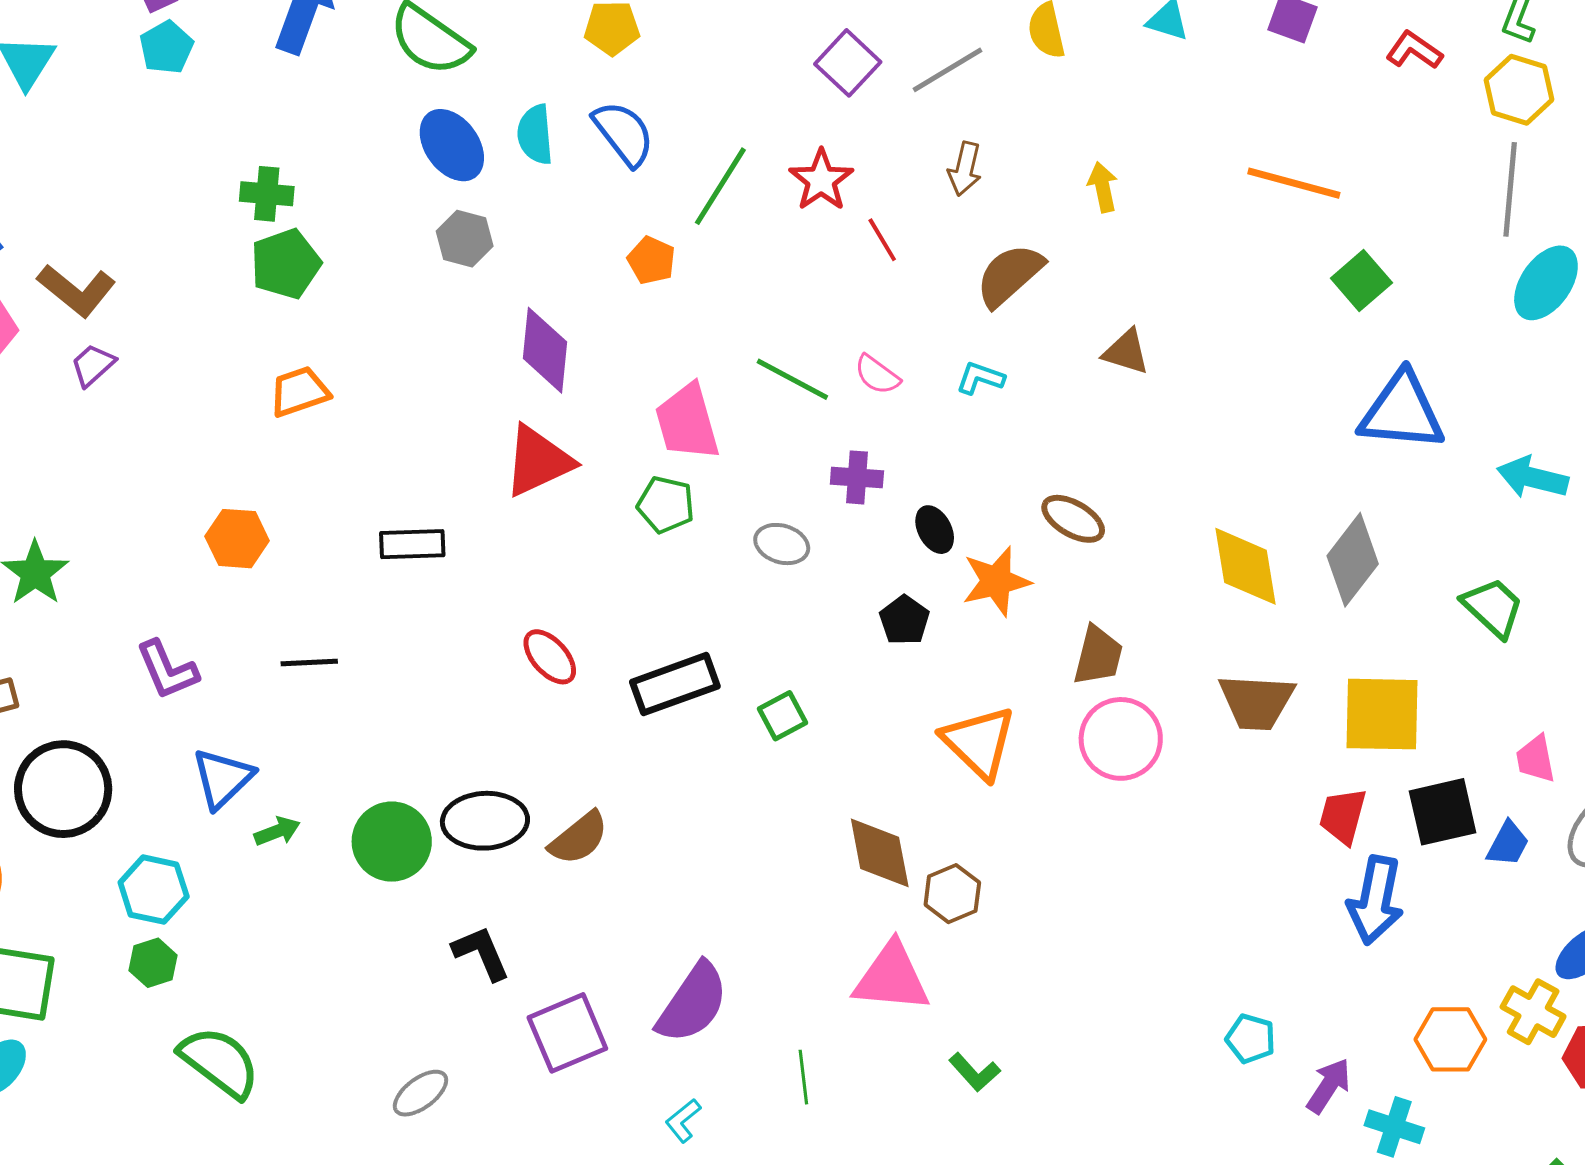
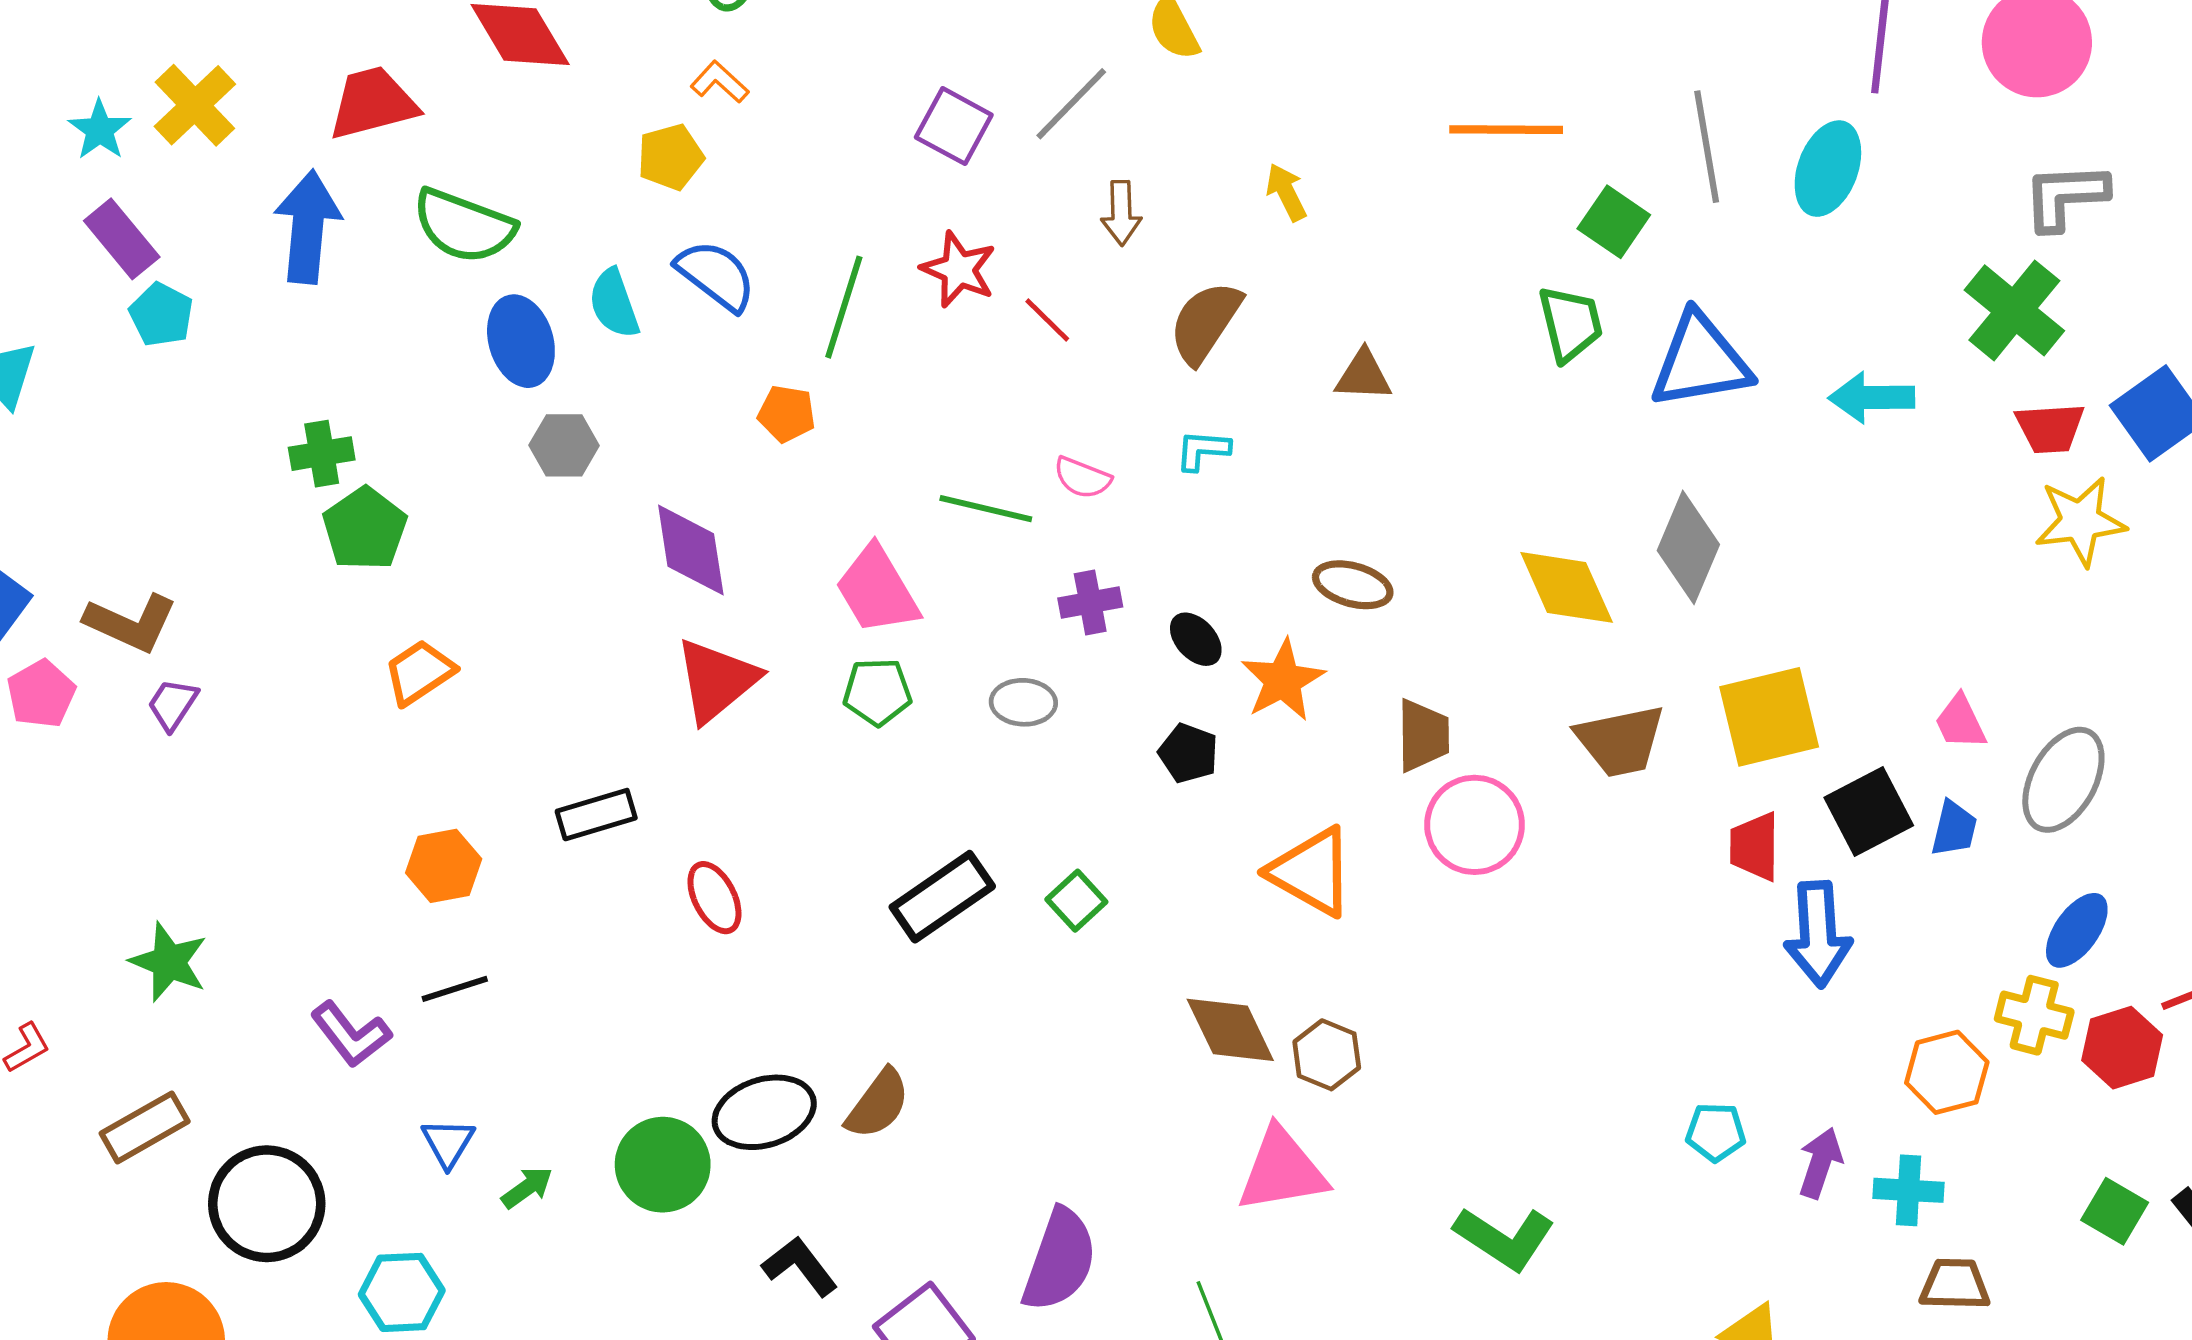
blue ellipse: (452, 145) -> (521, 341), turned 34
gray line: (1510, 189) -> (1707, 147), moved
orange hexagon: (237, 539) -> (444, 866), moved
green trapezoid: (1493, 607) -> (1570, 324), moved, turned 48
red ellipse: (550, 657) -> (714, 898), moved, turned 30
black line: (309, 662) -> (455, 989), moved
blue triangle: (223, 778) -> (448, 1143), size x0.7
green L-shape: (975, 1072) -> (1504, 1238), moved, size x1.6

